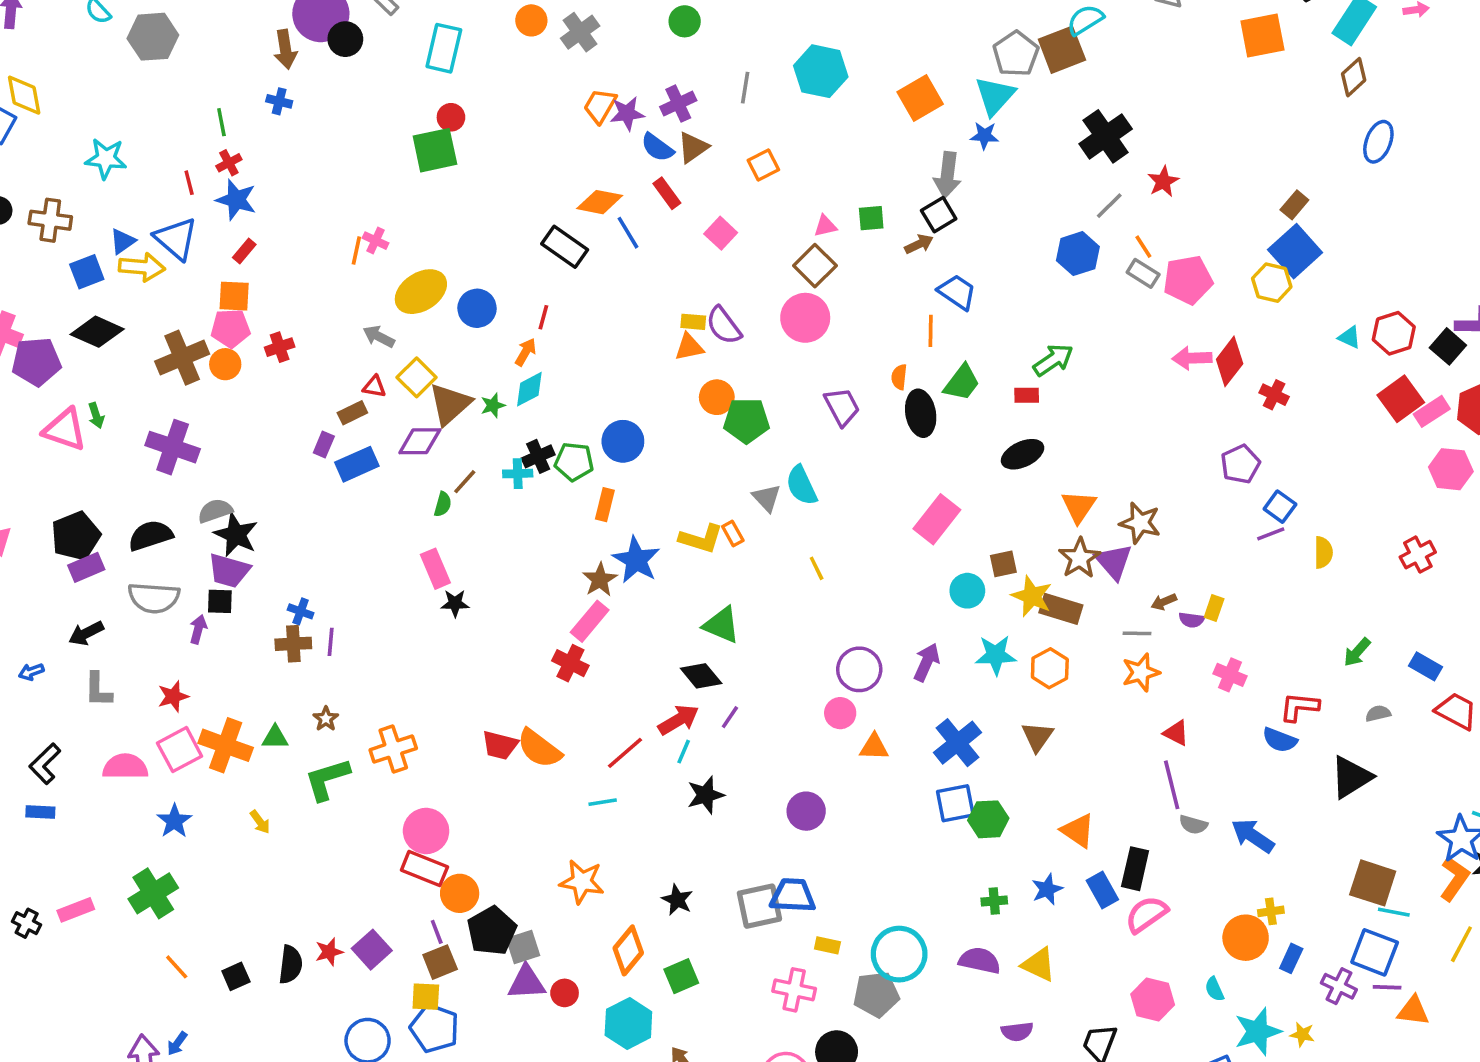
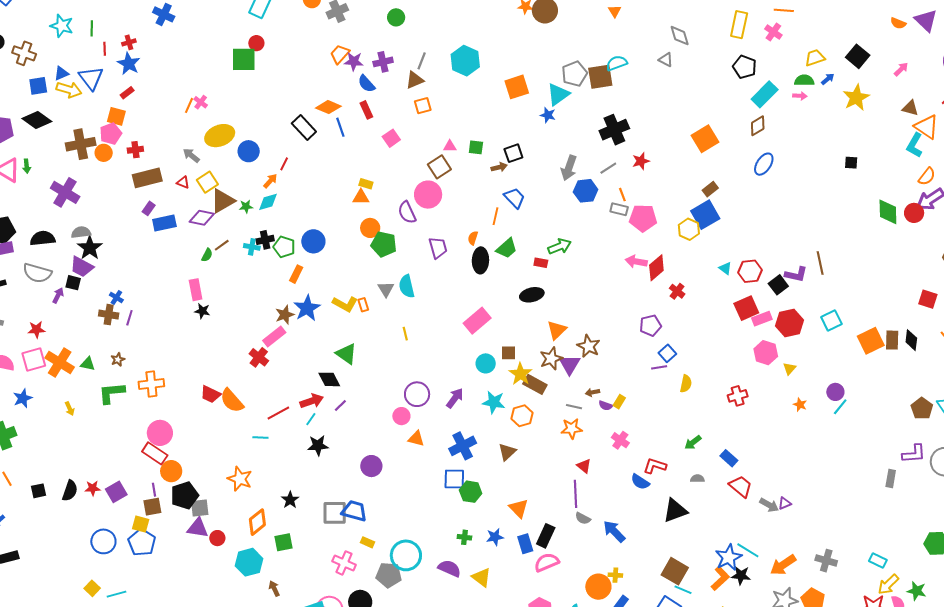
orange square: (1262, 36) -> (705, 139), moved, turned -32
blue cross: (279, 101) -> (164, 14), size x1.5
green line: (221, 122) -> (92, 28), moved
brown triangle: (693, 147) -> (415, 80), moved
gray arrow: (947, 175) -> (569, 168), moved
gray rectangle: (1143, 273) -> (619, 209), turned -30
purple semicircle: (724, 326) -> (407, 212), moved
pink pentagon: (230, 328) -> (111, 134), turned -30
brown rectangle: (352, 413) -> (147, 178), moved, size x1.8

